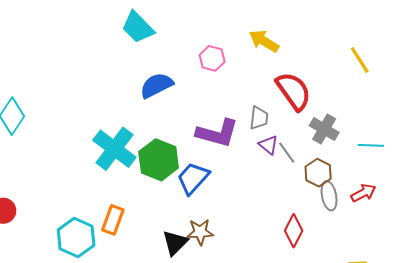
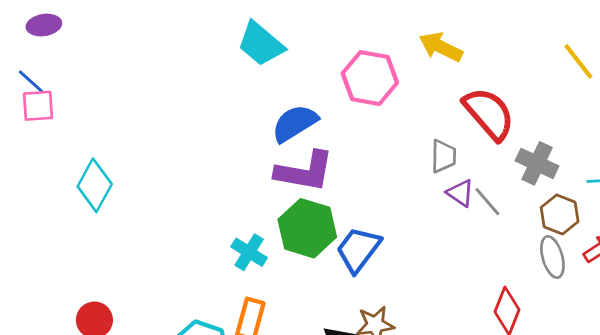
pink hexagon: (212, 58) -> (370, 78), size x1.5
purple L-shape: (217, 133) -> (305, 171), moved
cyan cross: (114, 149) -> (249, 252), moved, size x0.6
brown hexagon: (318, 173) -> (560, 214), moved

